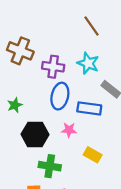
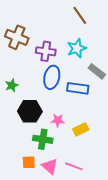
cyan star: (88, 63) -> (77, 48), turned 30
pink star: (69, 130) -> (58, 120), moved
yellow rectangle: (93, 155) -> (81, 129), turned -56

